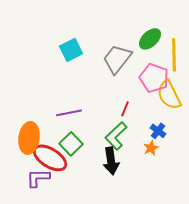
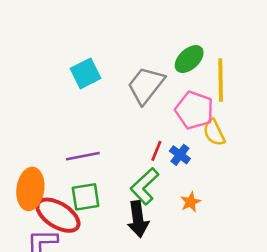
yellow semicircle: (169, 95) -> (214, 133), size x0.7
blue cross: (158, 131) -> (180, 155), moved
green square: (71, 144) -> (86, 197), turned 35

